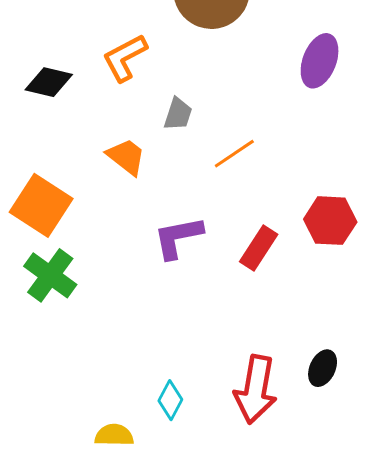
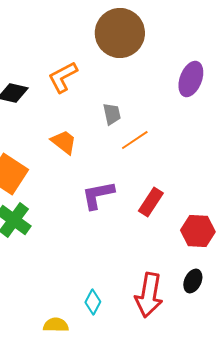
gray trapezoid: (178, 114) -> (112, 114), moved, turned -30
red hexagon: (330, 221) -> (198, 231), moved

